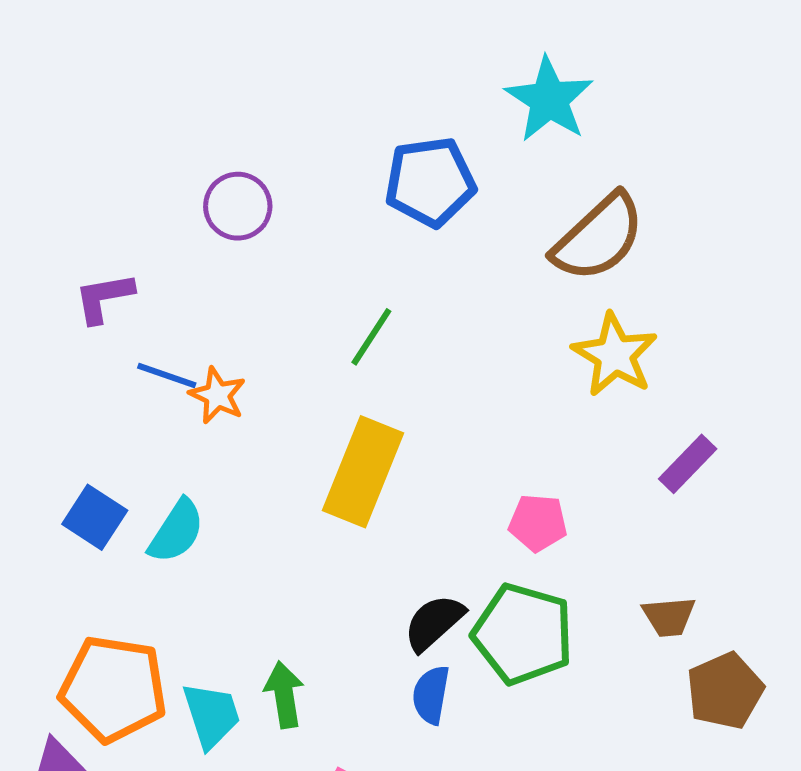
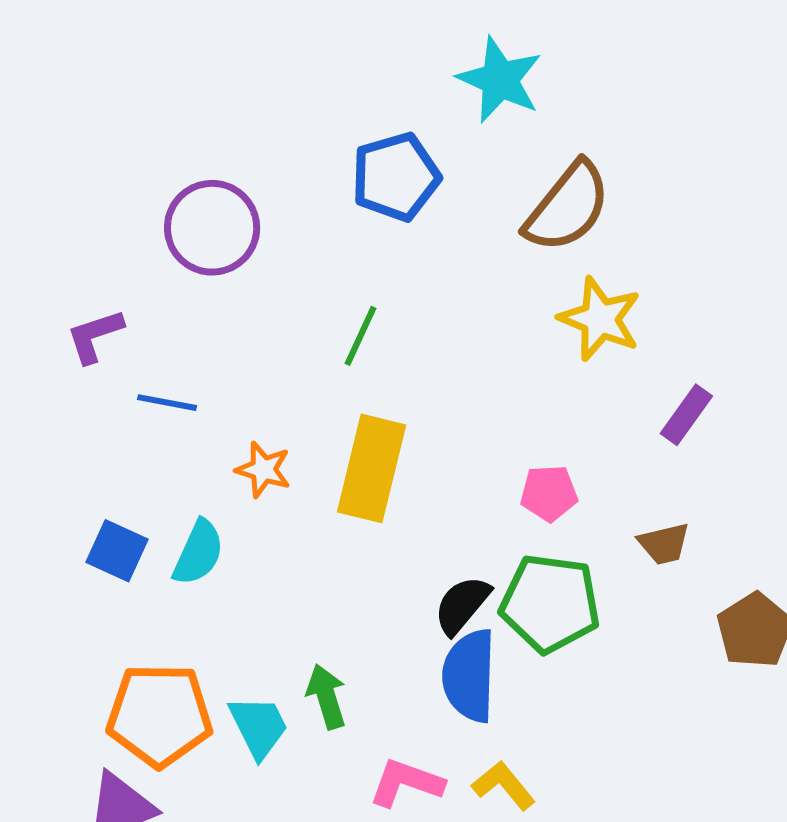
purple circle: (238, 206) -> (212, 228), size x1.4
orange star: (217, 395) -> (263, 470), moved
brown trapezoid: (669, 617) -> (664, 544), moved
blue semicircle: (431, 695) -> (469, 676), size x1.6

